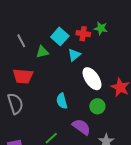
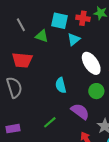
cyan square: (60, 36) -> (59, 21), turned -30
green triangle: (42, 52) -> (42, 36), turned 32

